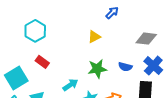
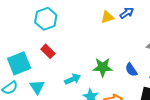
yellow triangle: (94, 37) -> (107, 17), moved
blue semicircle: (125, 67) -> (131, 70), turned 32

